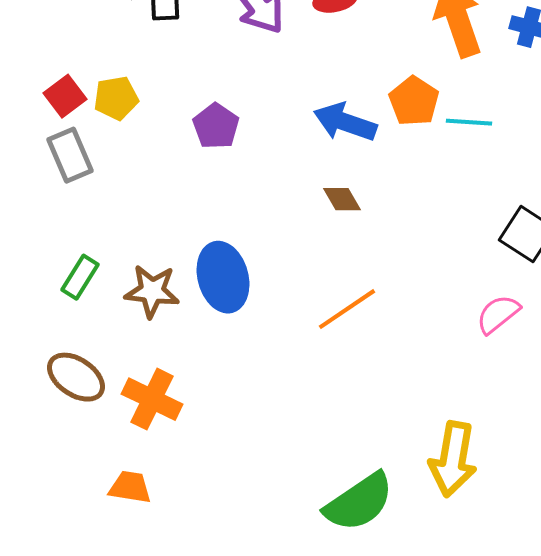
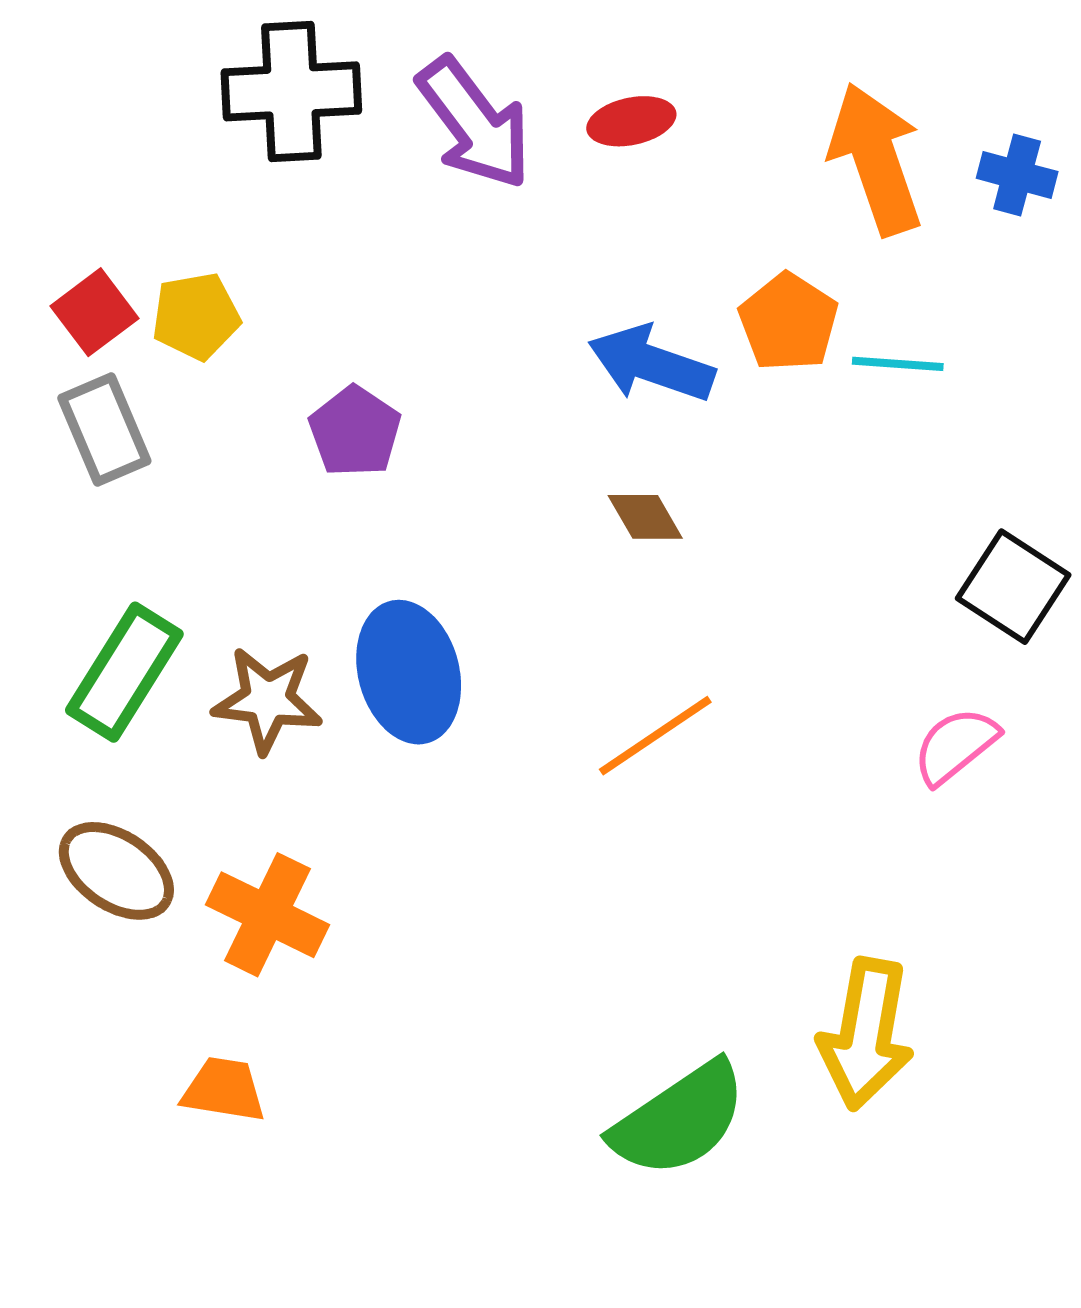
purple pentagon: (216, 126) -> (355, 431), moved
green rectangle: (80, 277) -> (124, 672), size x1.5

